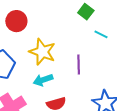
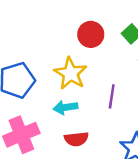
red circle: (16, 21) -> (91, 34), moved

